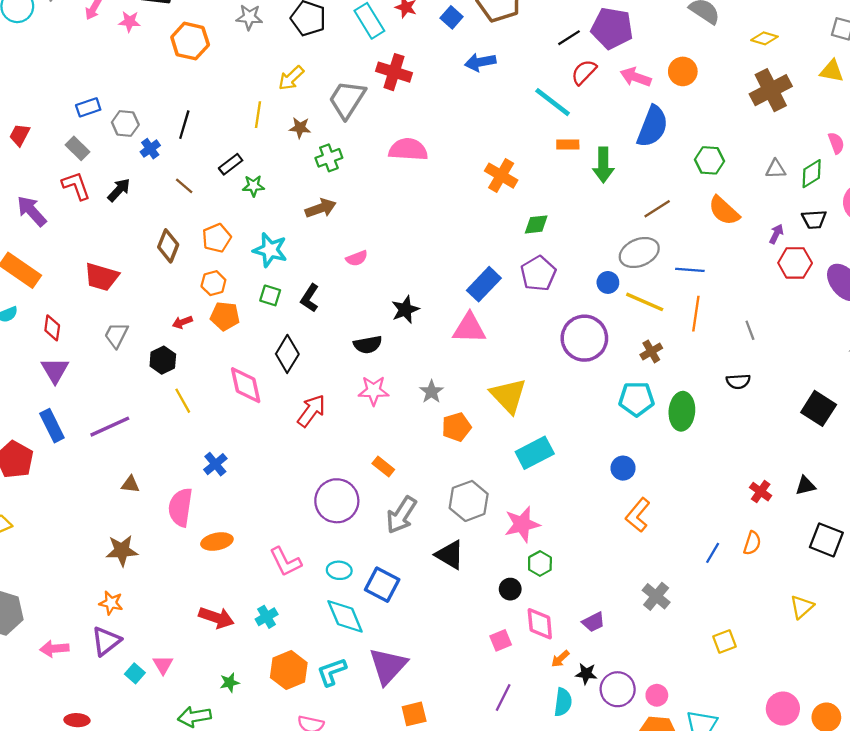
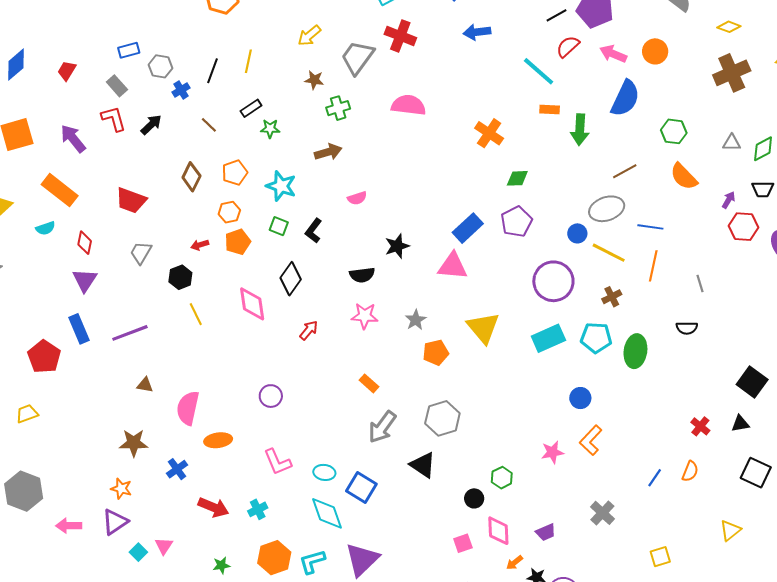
yellow line: (258, 115) -> (248, 61), moved
orange pentagon: (225, 316) -> (238, 242), turned -30
black square: (819, 408) -> (752, 382), moved
red arrow: (311, 411) -> (309, 330), size x0.7
cyan rectangle: (535, 453) -> (548, 338), moved
blue cross: (215, 464) -> (177, 469), moved
purple circle: (337, 501) -> (271, 396), moved, size x0.6
pink star: (522, 524) -> (552, 452), moved, size x0.7

